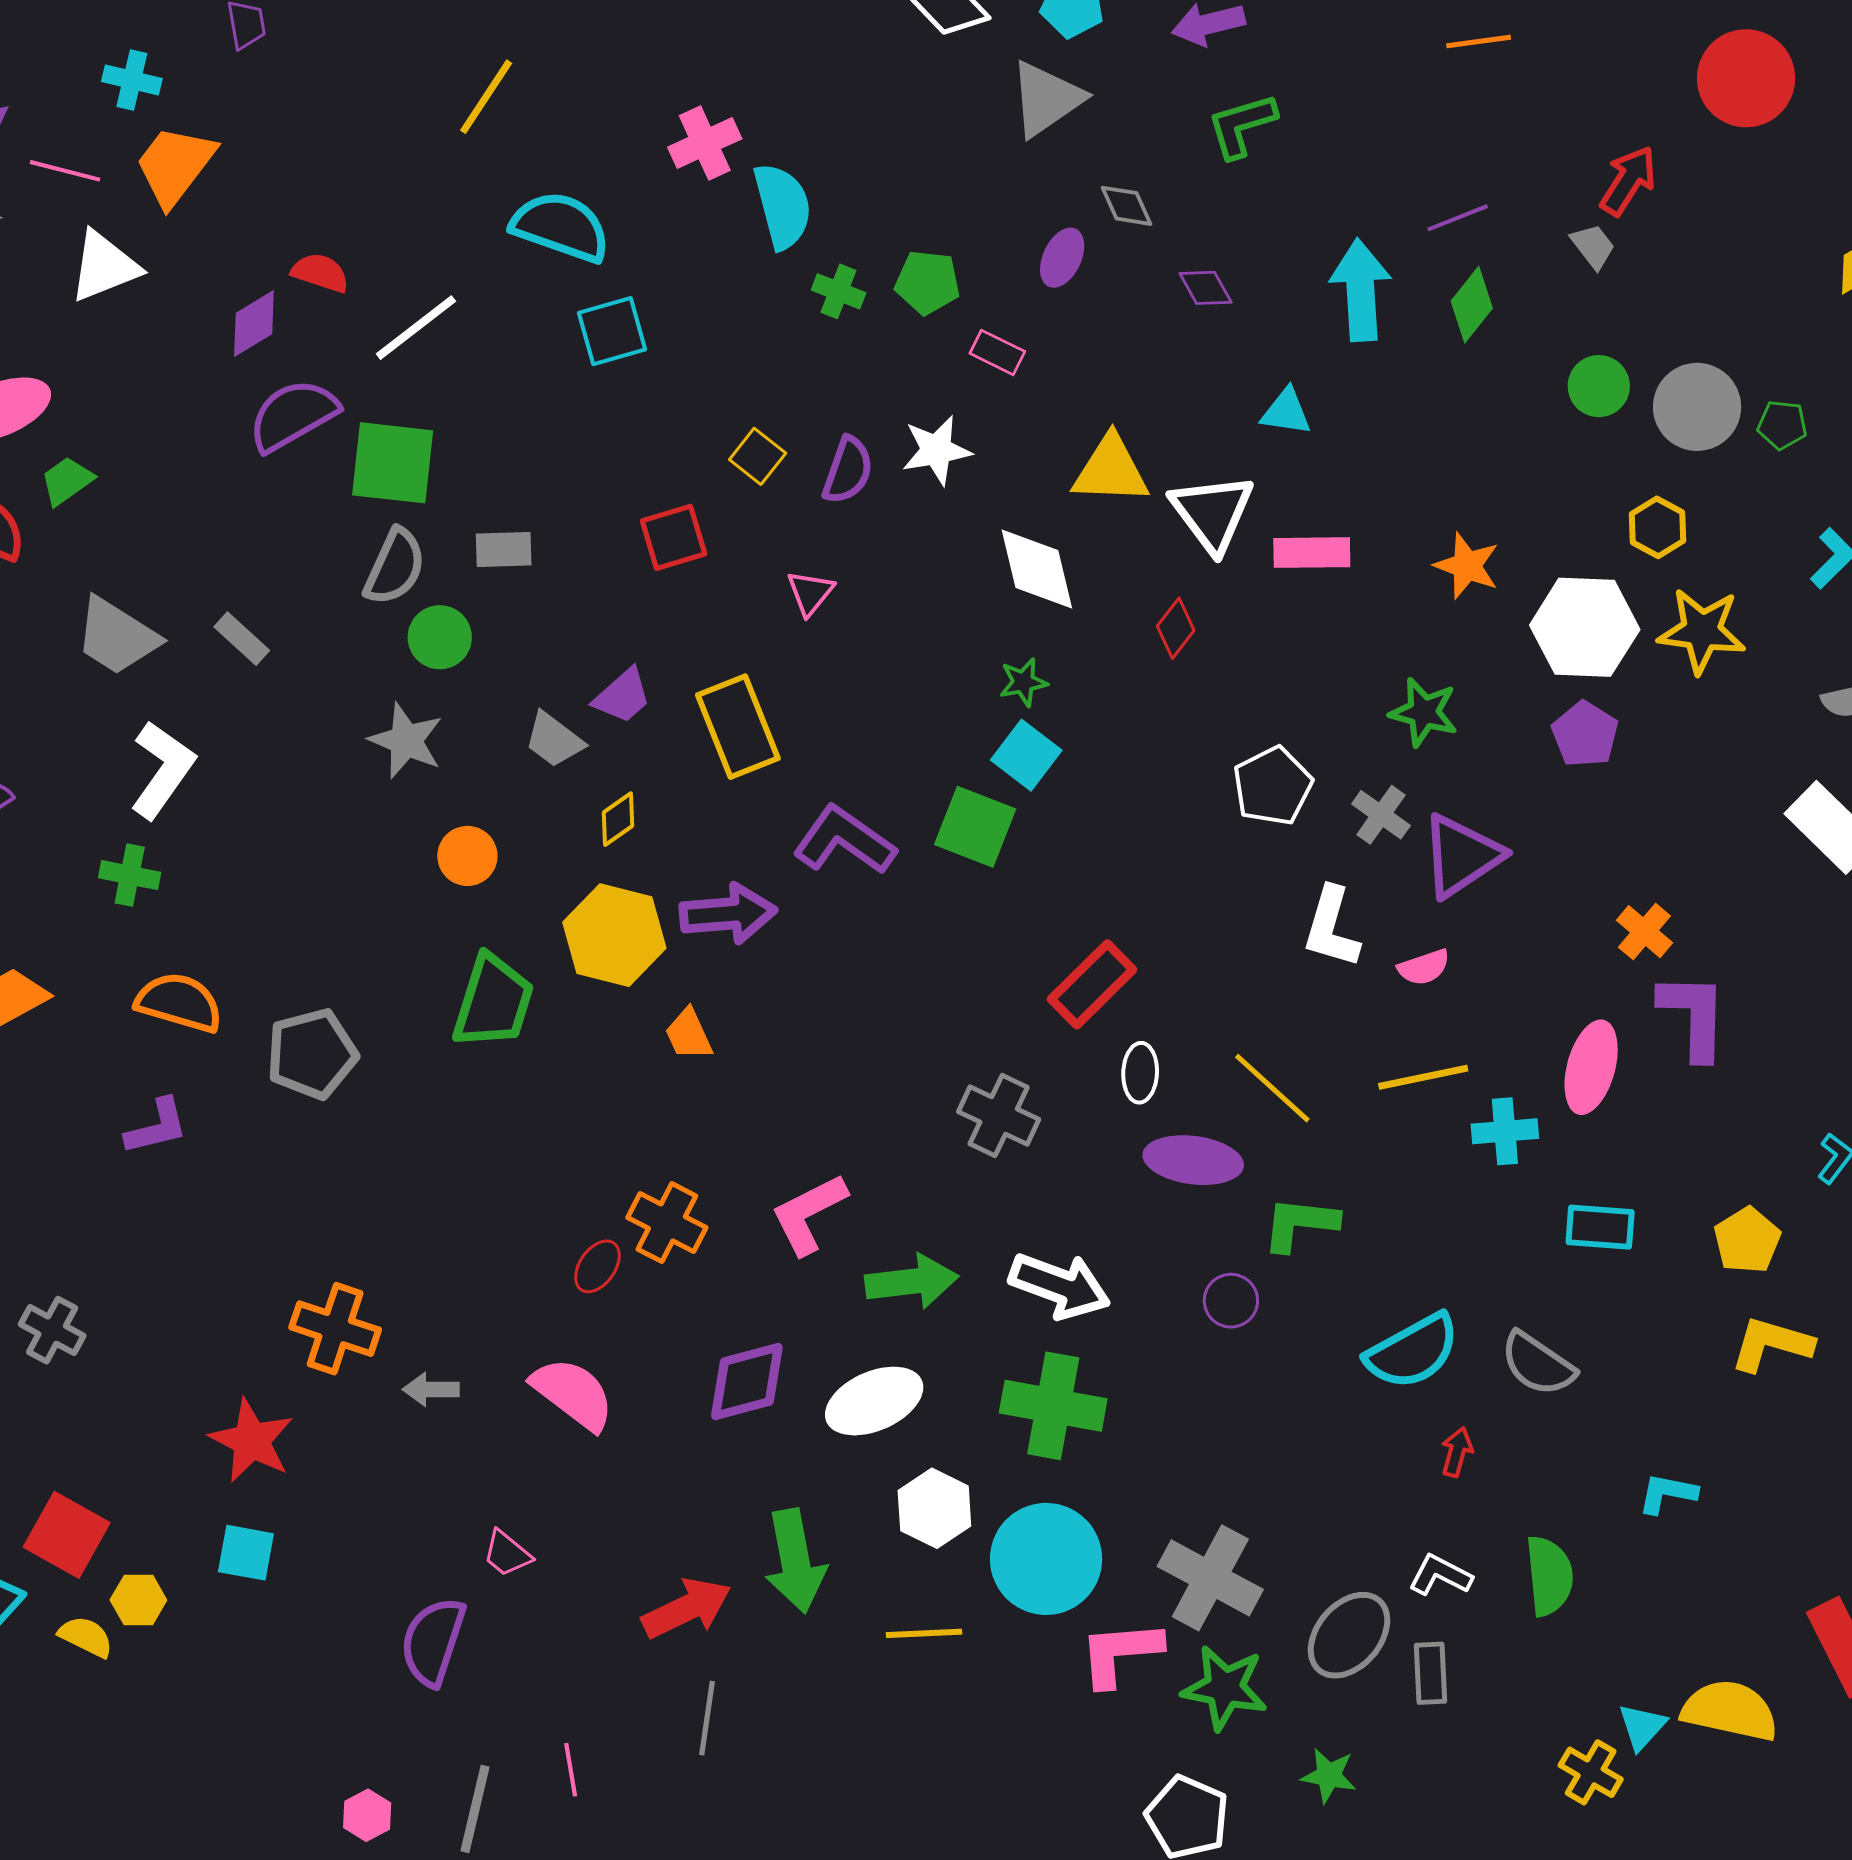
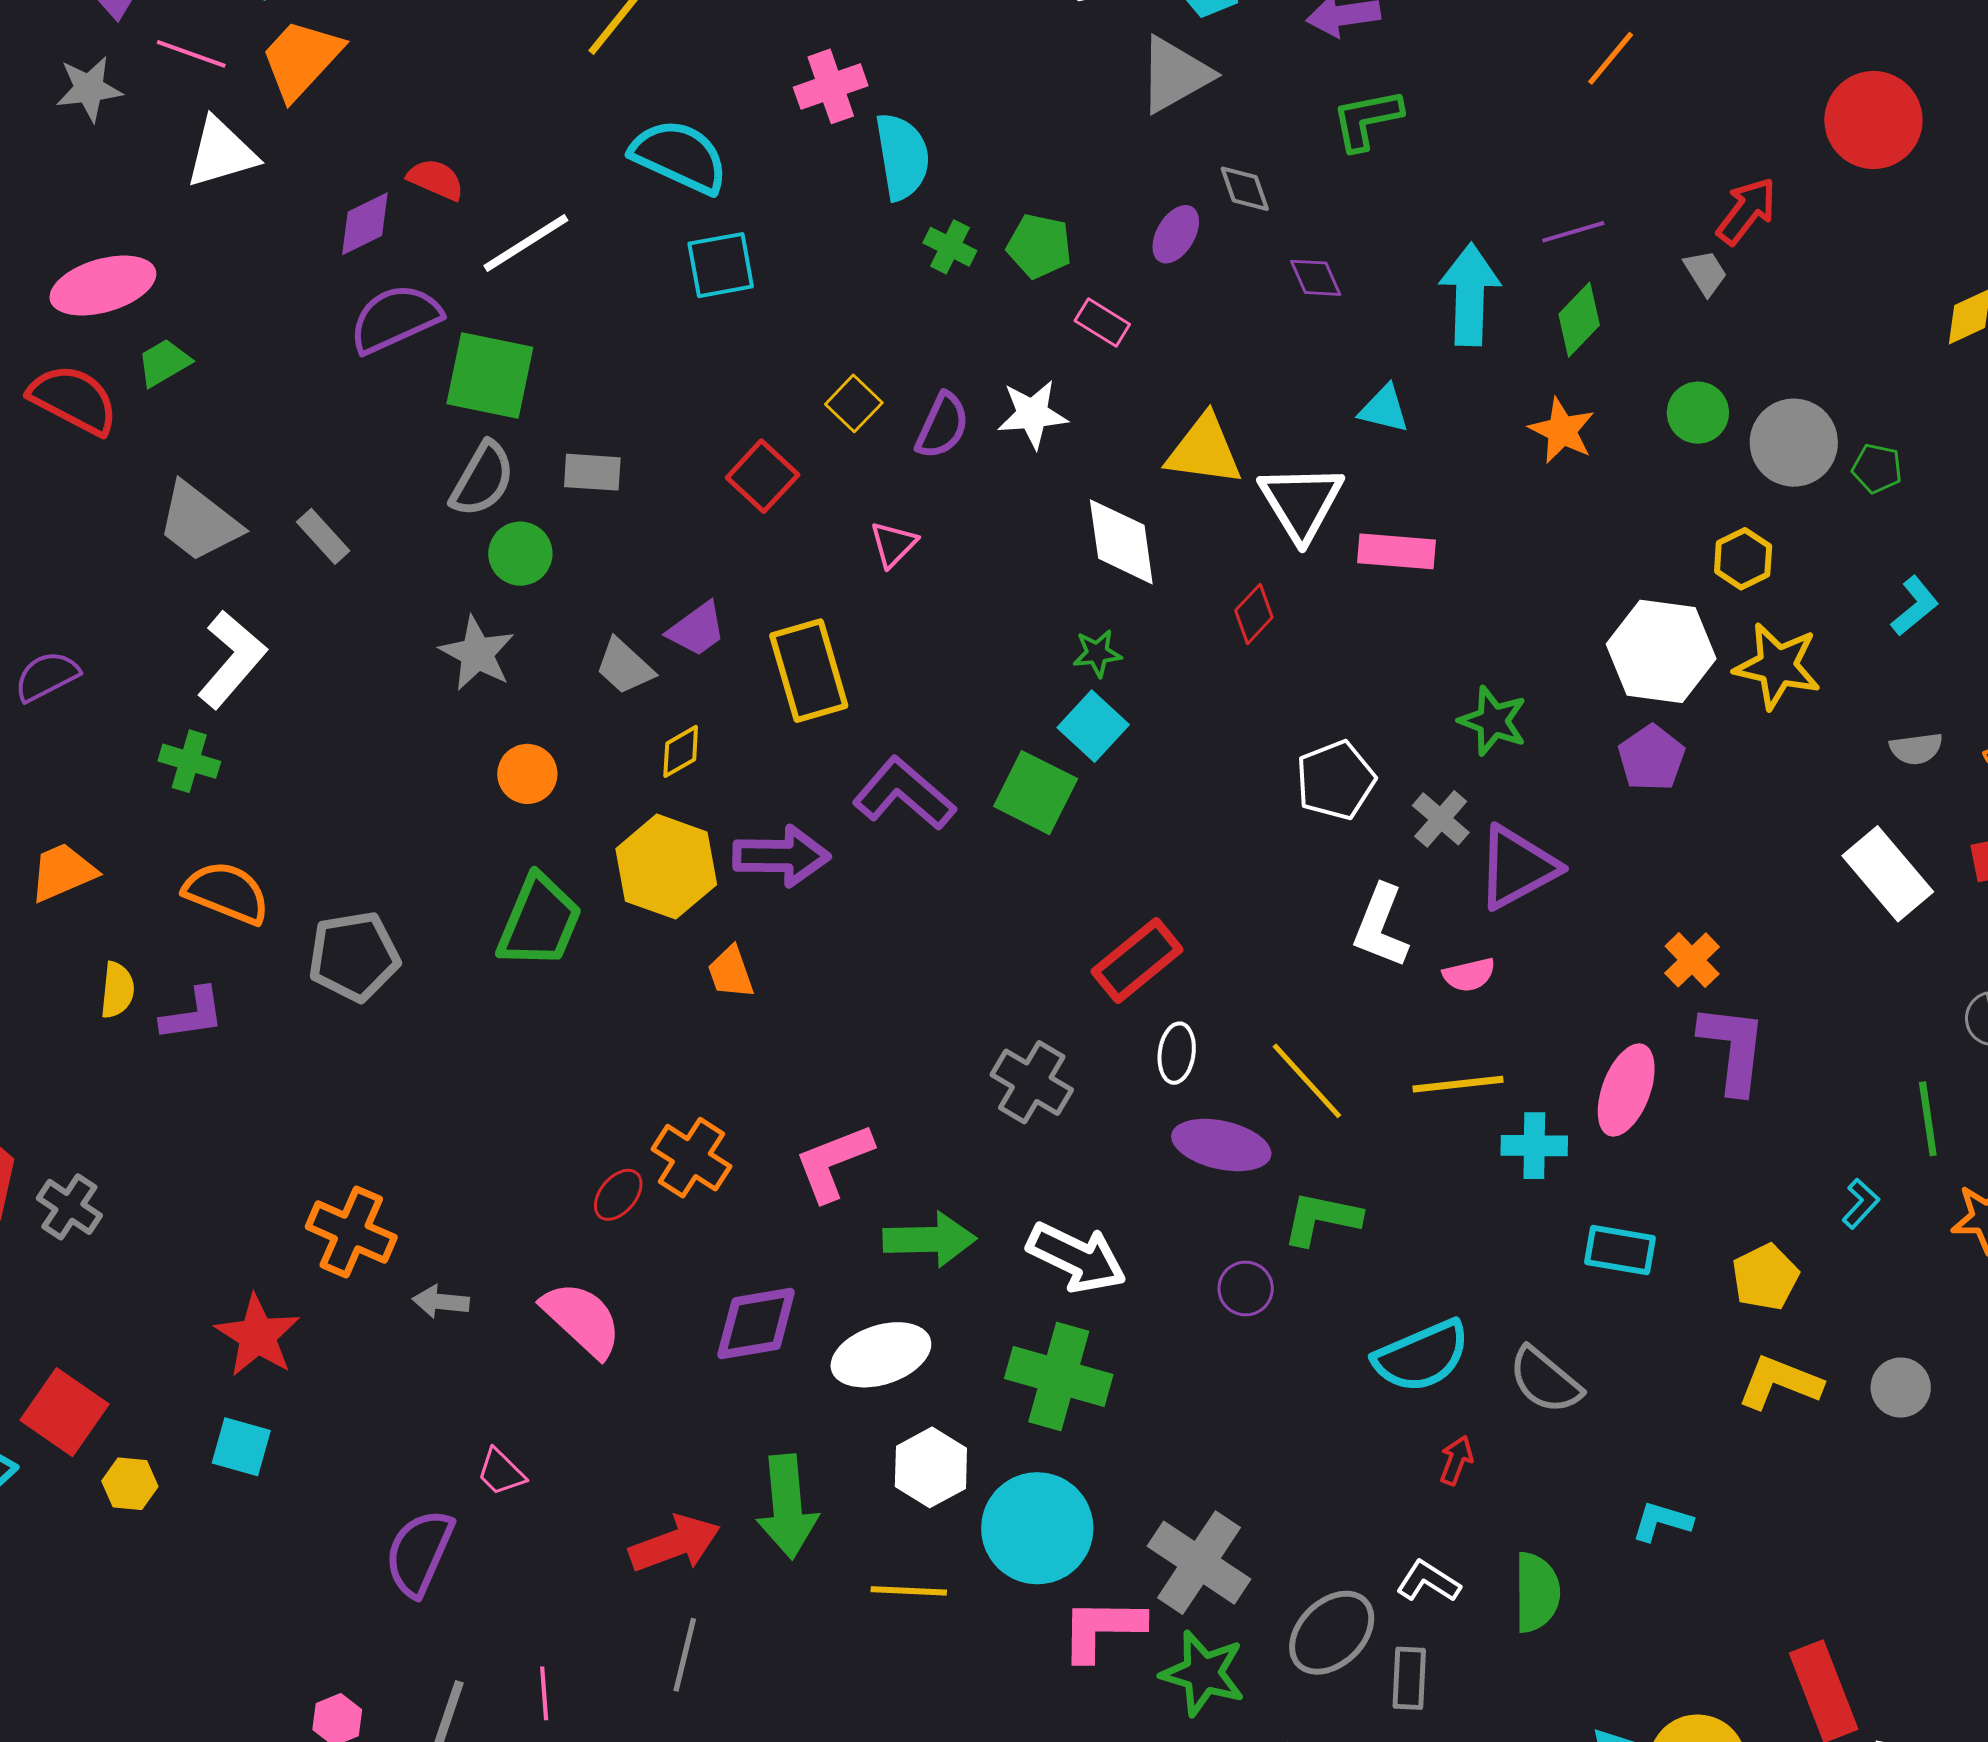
orange line: (1479, 42) -> (1611, 58), turned -48
red square: (674, 537) -> (763, 476), turned -36
orange star: (1467, 566) -> (1562, 431), moved
yellow semicircle: (86, 1637) -> (117, 990), moved, turned 64

